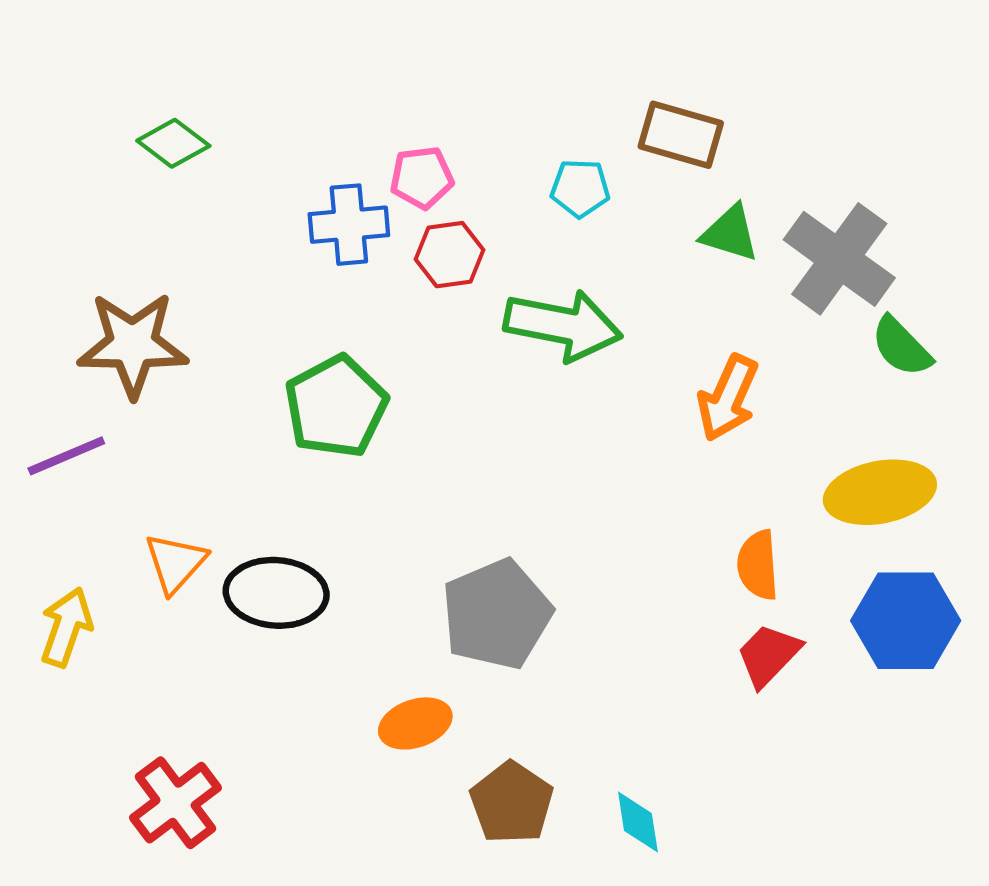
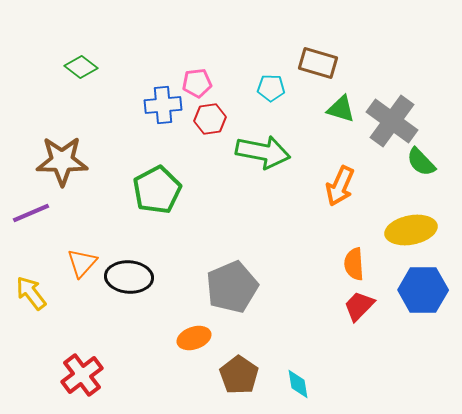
yellow arrow: (66, 627) -> (31, 293), turned -57

